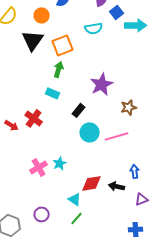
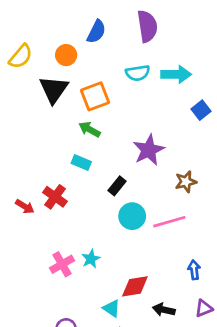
blue square: (117, 12) -> (201, 110), moved
cyan arrow: (136, 25) -> (176, 74), moved
green arrow: (59, 69) -> (89, 129), turned -77
black arrow: (117, 186) -> (164, 310), moved

